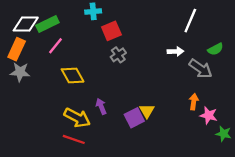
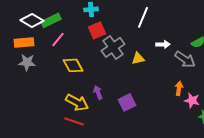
white line: (190, 21) -> (143, 17), moved
white diamond: (26, 24) -> (32, 20), turned 30
red square: (111, 31) -> (97, 30), moved
orange rectangle: (17, 49) -> (24, 42), turned 60
gray cross: (118, 55) -> (113, 47), size x1.6
yellow triangle: (147, 111) -> (138, 58), moved, turned 48

